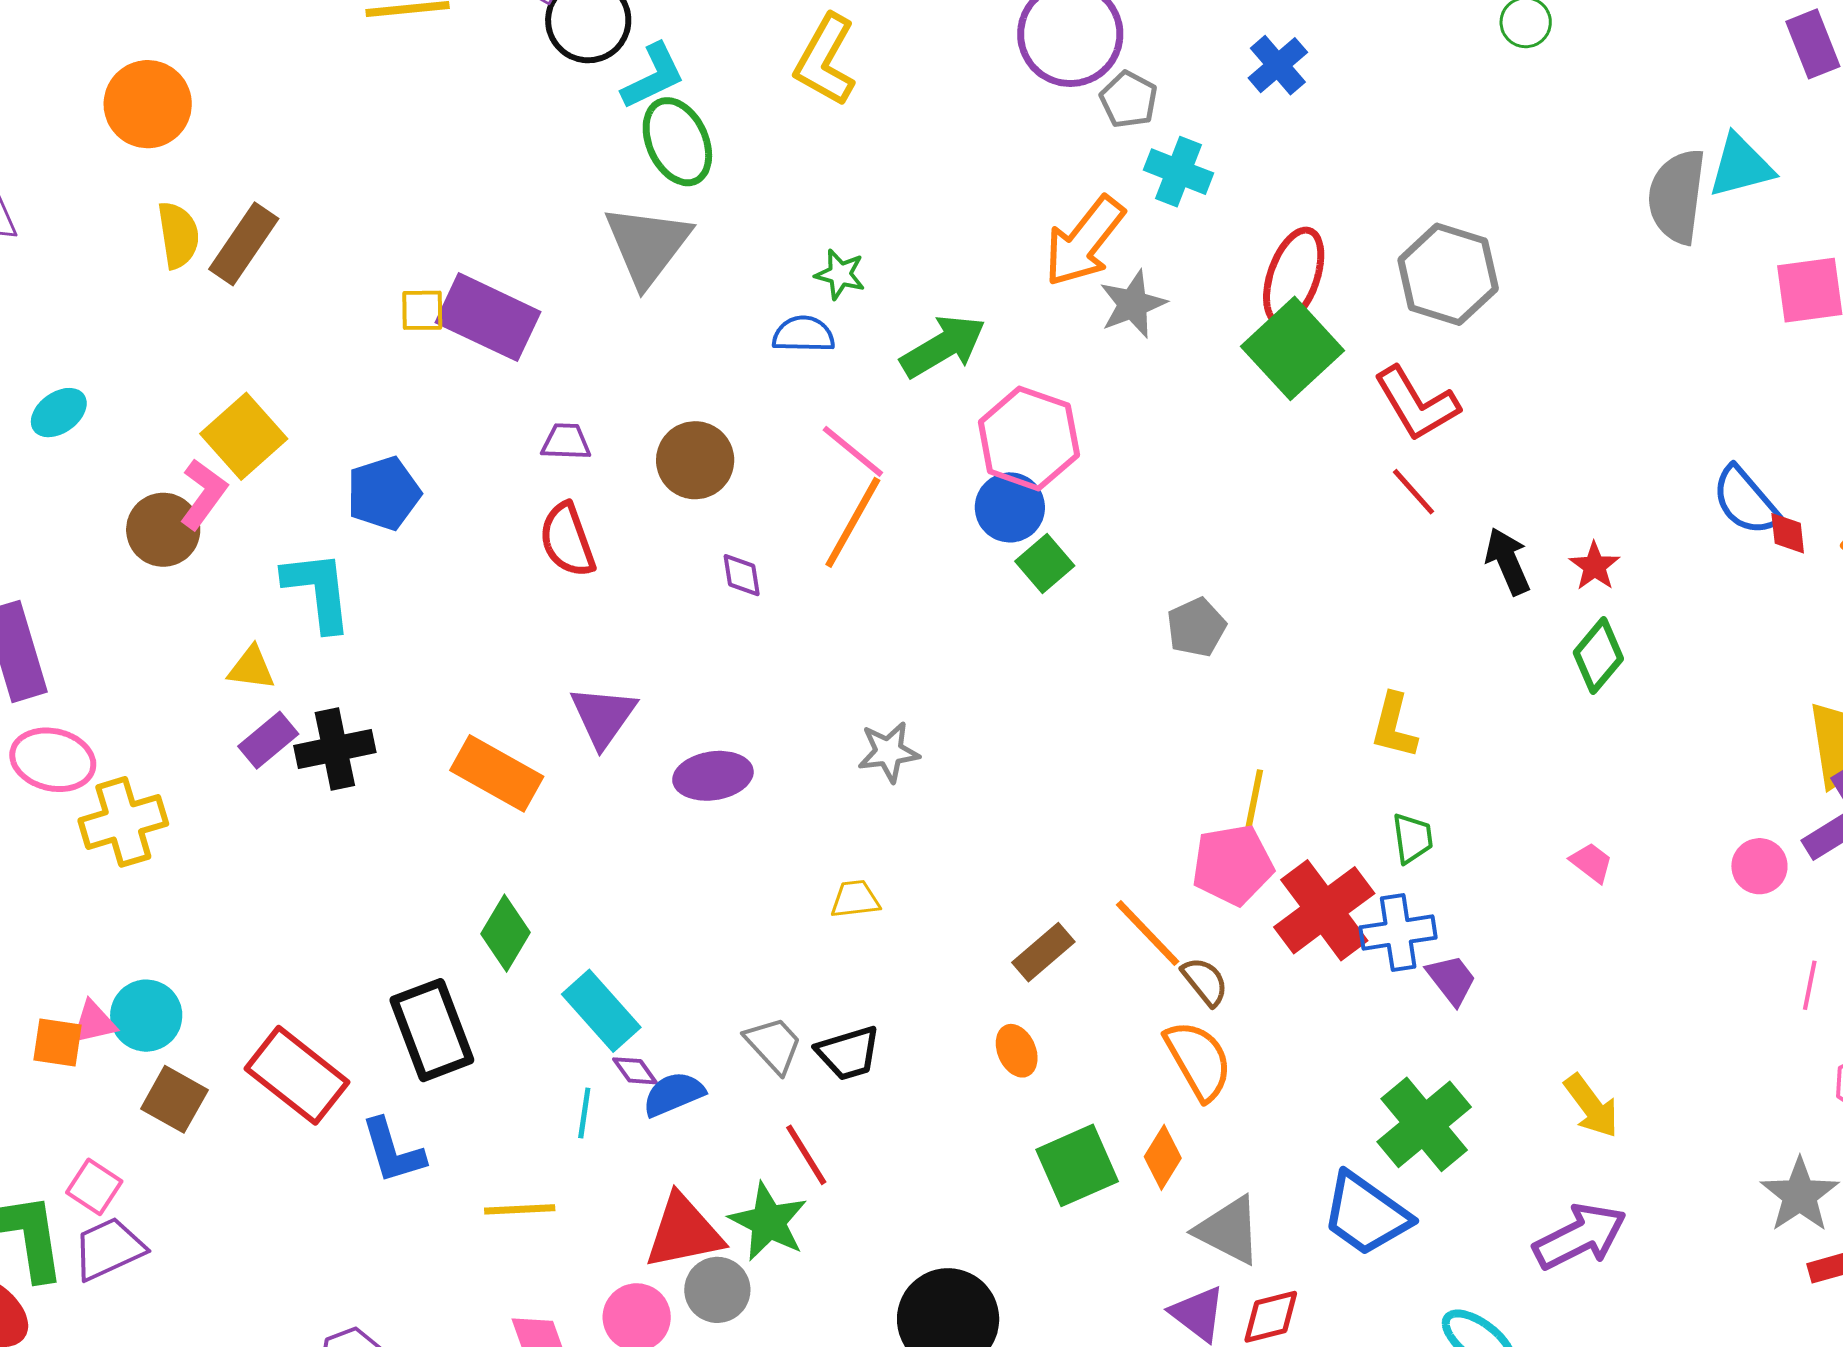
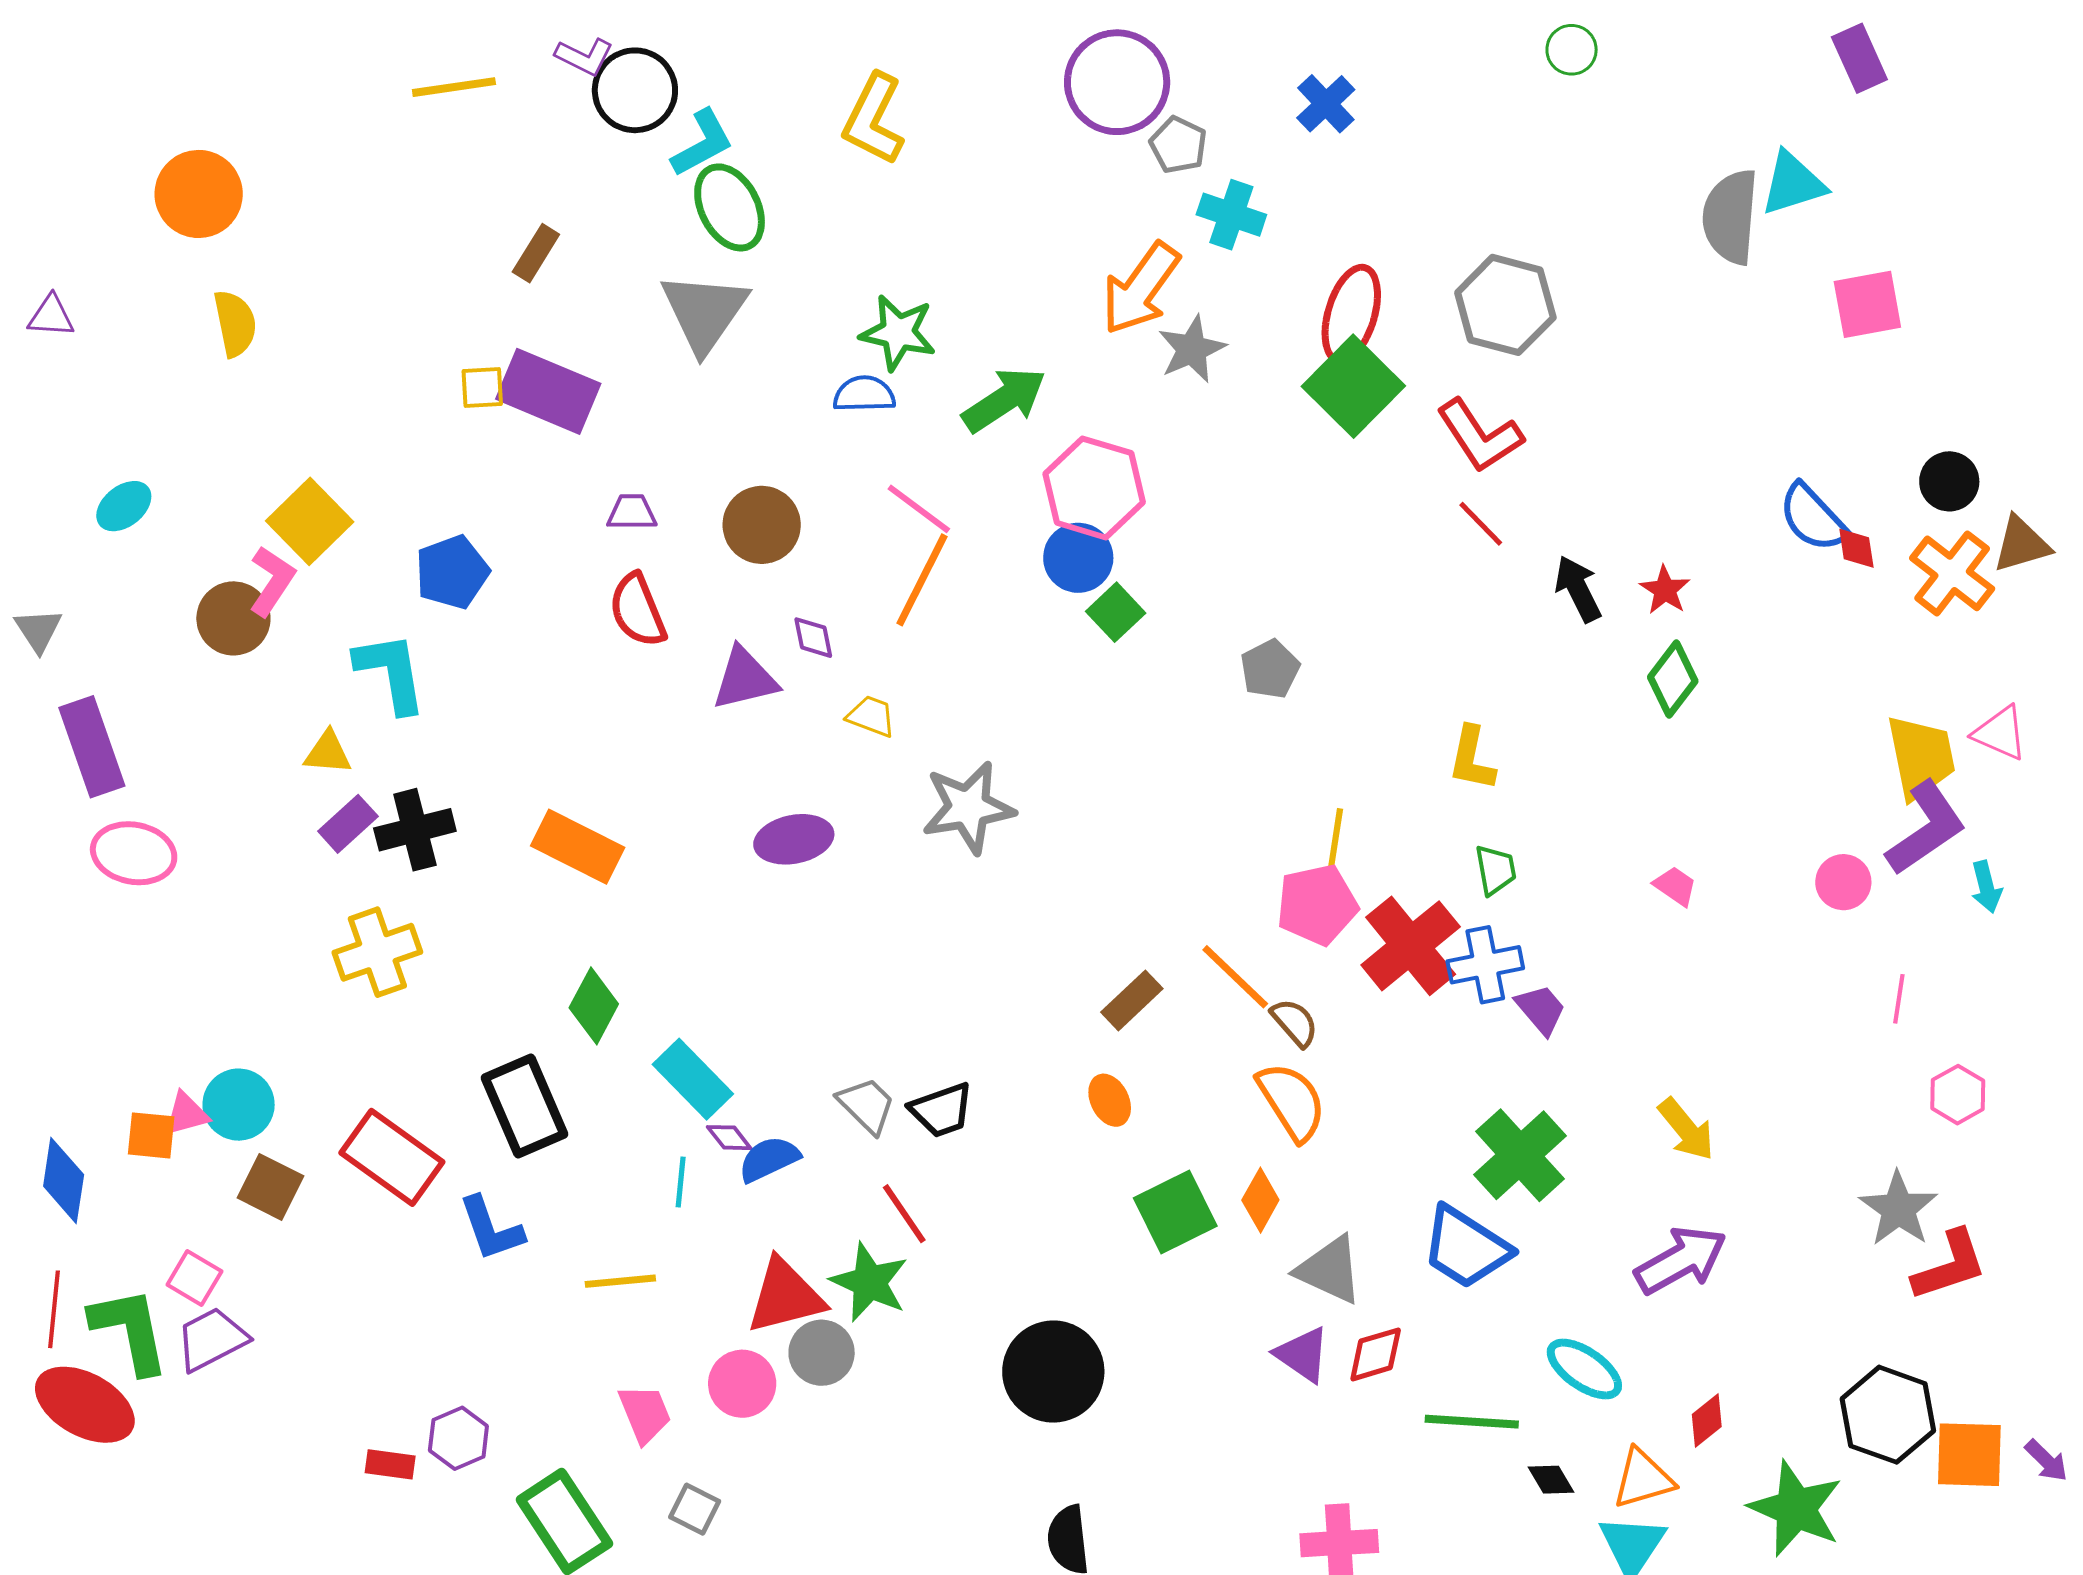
brown rectangle: (244, 244) -> (536, 253), moved, size x0.7
green star: (840, 274) -> (898, 333), size x1.5
purple triangle: (603, 716) -> (745, 679), moved, turned 44
gray star: (889, 752) -> (968, 807), size x1.5
yellow cross: (123, 822) -> (377, 952), moved
yellow trapezoid: (855, 899) -> (871, 716), moved, turned 30

